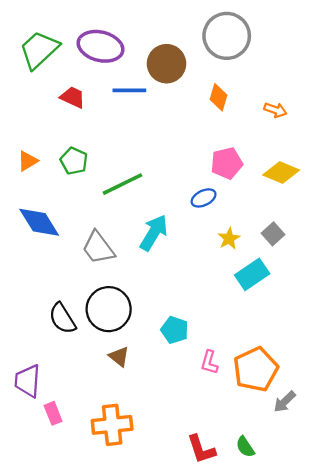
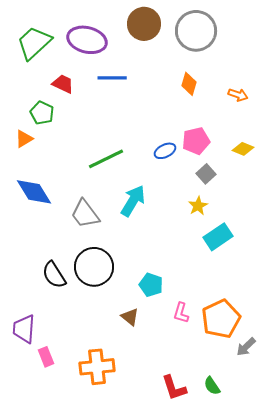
brown circle: (166, 64) -> (144, 24), moved
green pentagon: (74, 161) -> (42, 113), moved
yellow diamond: (281, 172) -> (243, 149), size x0.7
blue ellipse: (204, 198) -> (165, 151), moved
gray square: (273, 234) -> (206, 174), moved
brown triangle: (119, 357) -> (130, 317), moved

